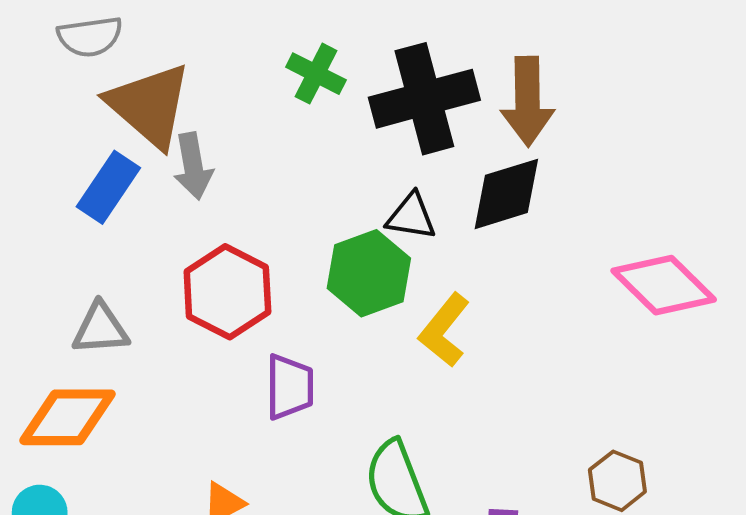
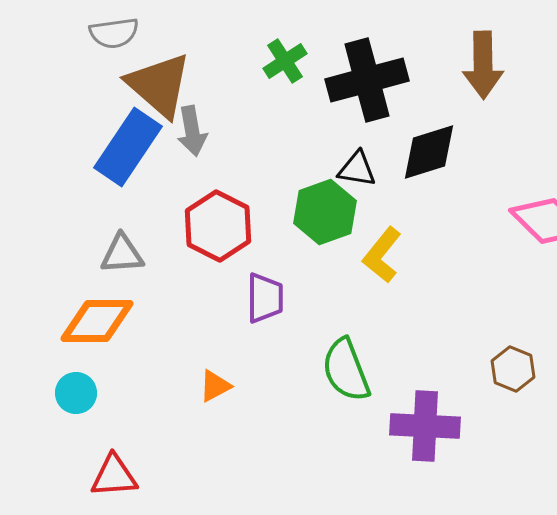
green cross: (316, 74) -> (285, 61), turned 30
brown arrow: (528, 101) -> (483, 65), moved
blue rectangle: (108, 187) -> (128, 147), size x1.4

